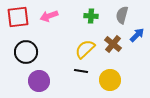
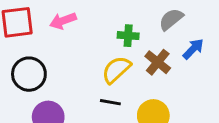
gray semicircle: (122, 15) -> (171, 19), turned 36
green cross: (91, 16) -> (128, 36), moved

